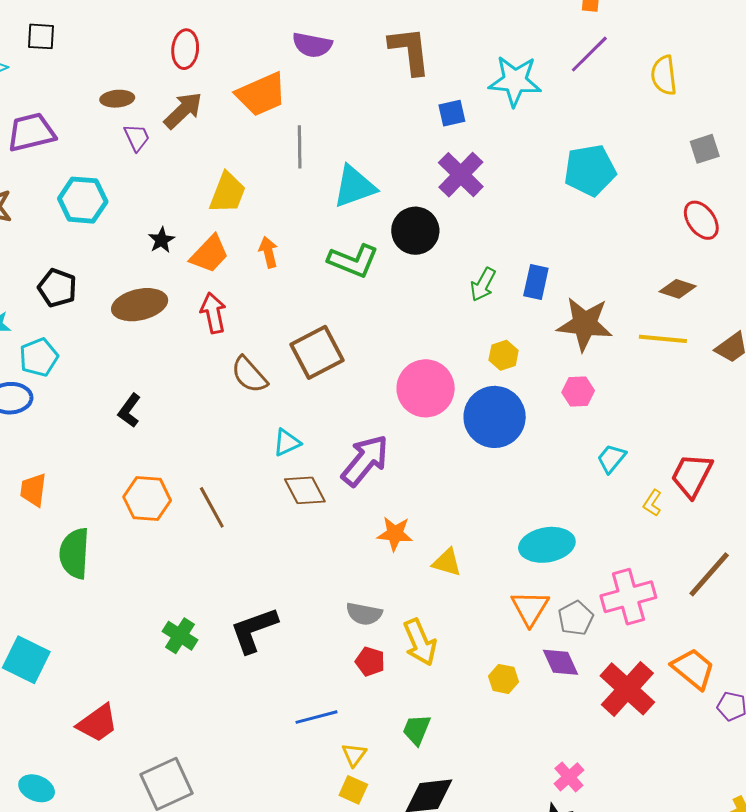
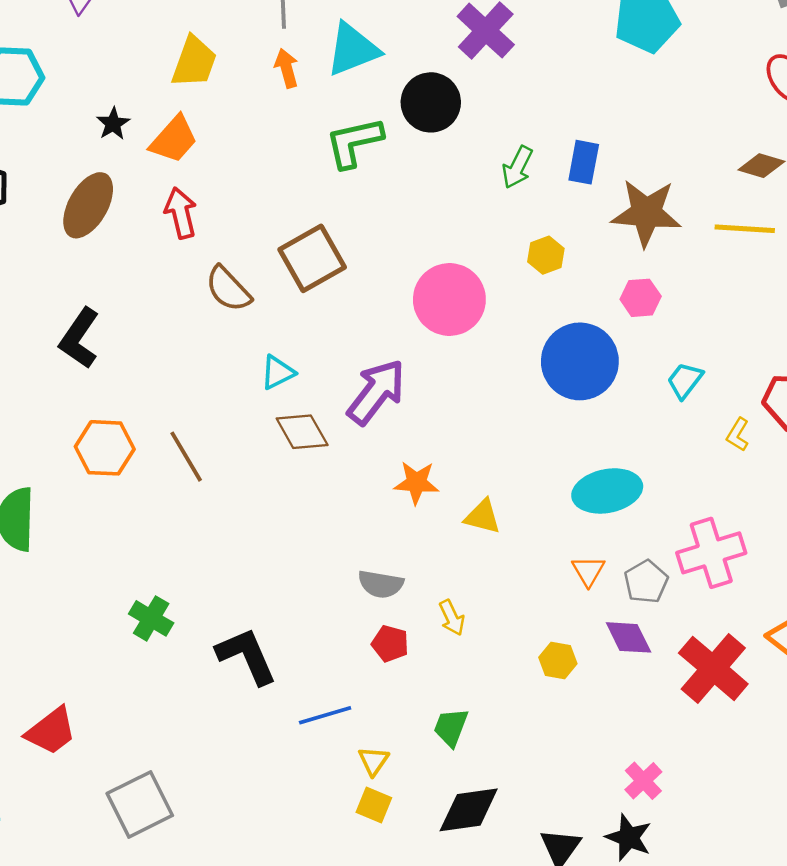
orange arrow: (268, 252) -> (287, 68), moved
green L-shape: (353, 261) -> (354, 142), turned 147
brown ellipse: (140, 305) -> (88, 205), turned -46
black L-shape: (129, 411) -> (79, 338), size x1.4
blue circle: (495, 417) -> (580, 361), moved
orange triangle: (530, 608) -> (588, 571), size x0.7
black L-shape: (254, 630) -> (247, 656), moved, turned 88
yellow arrow: (420, 642) -> (452, 618), size x0.6

